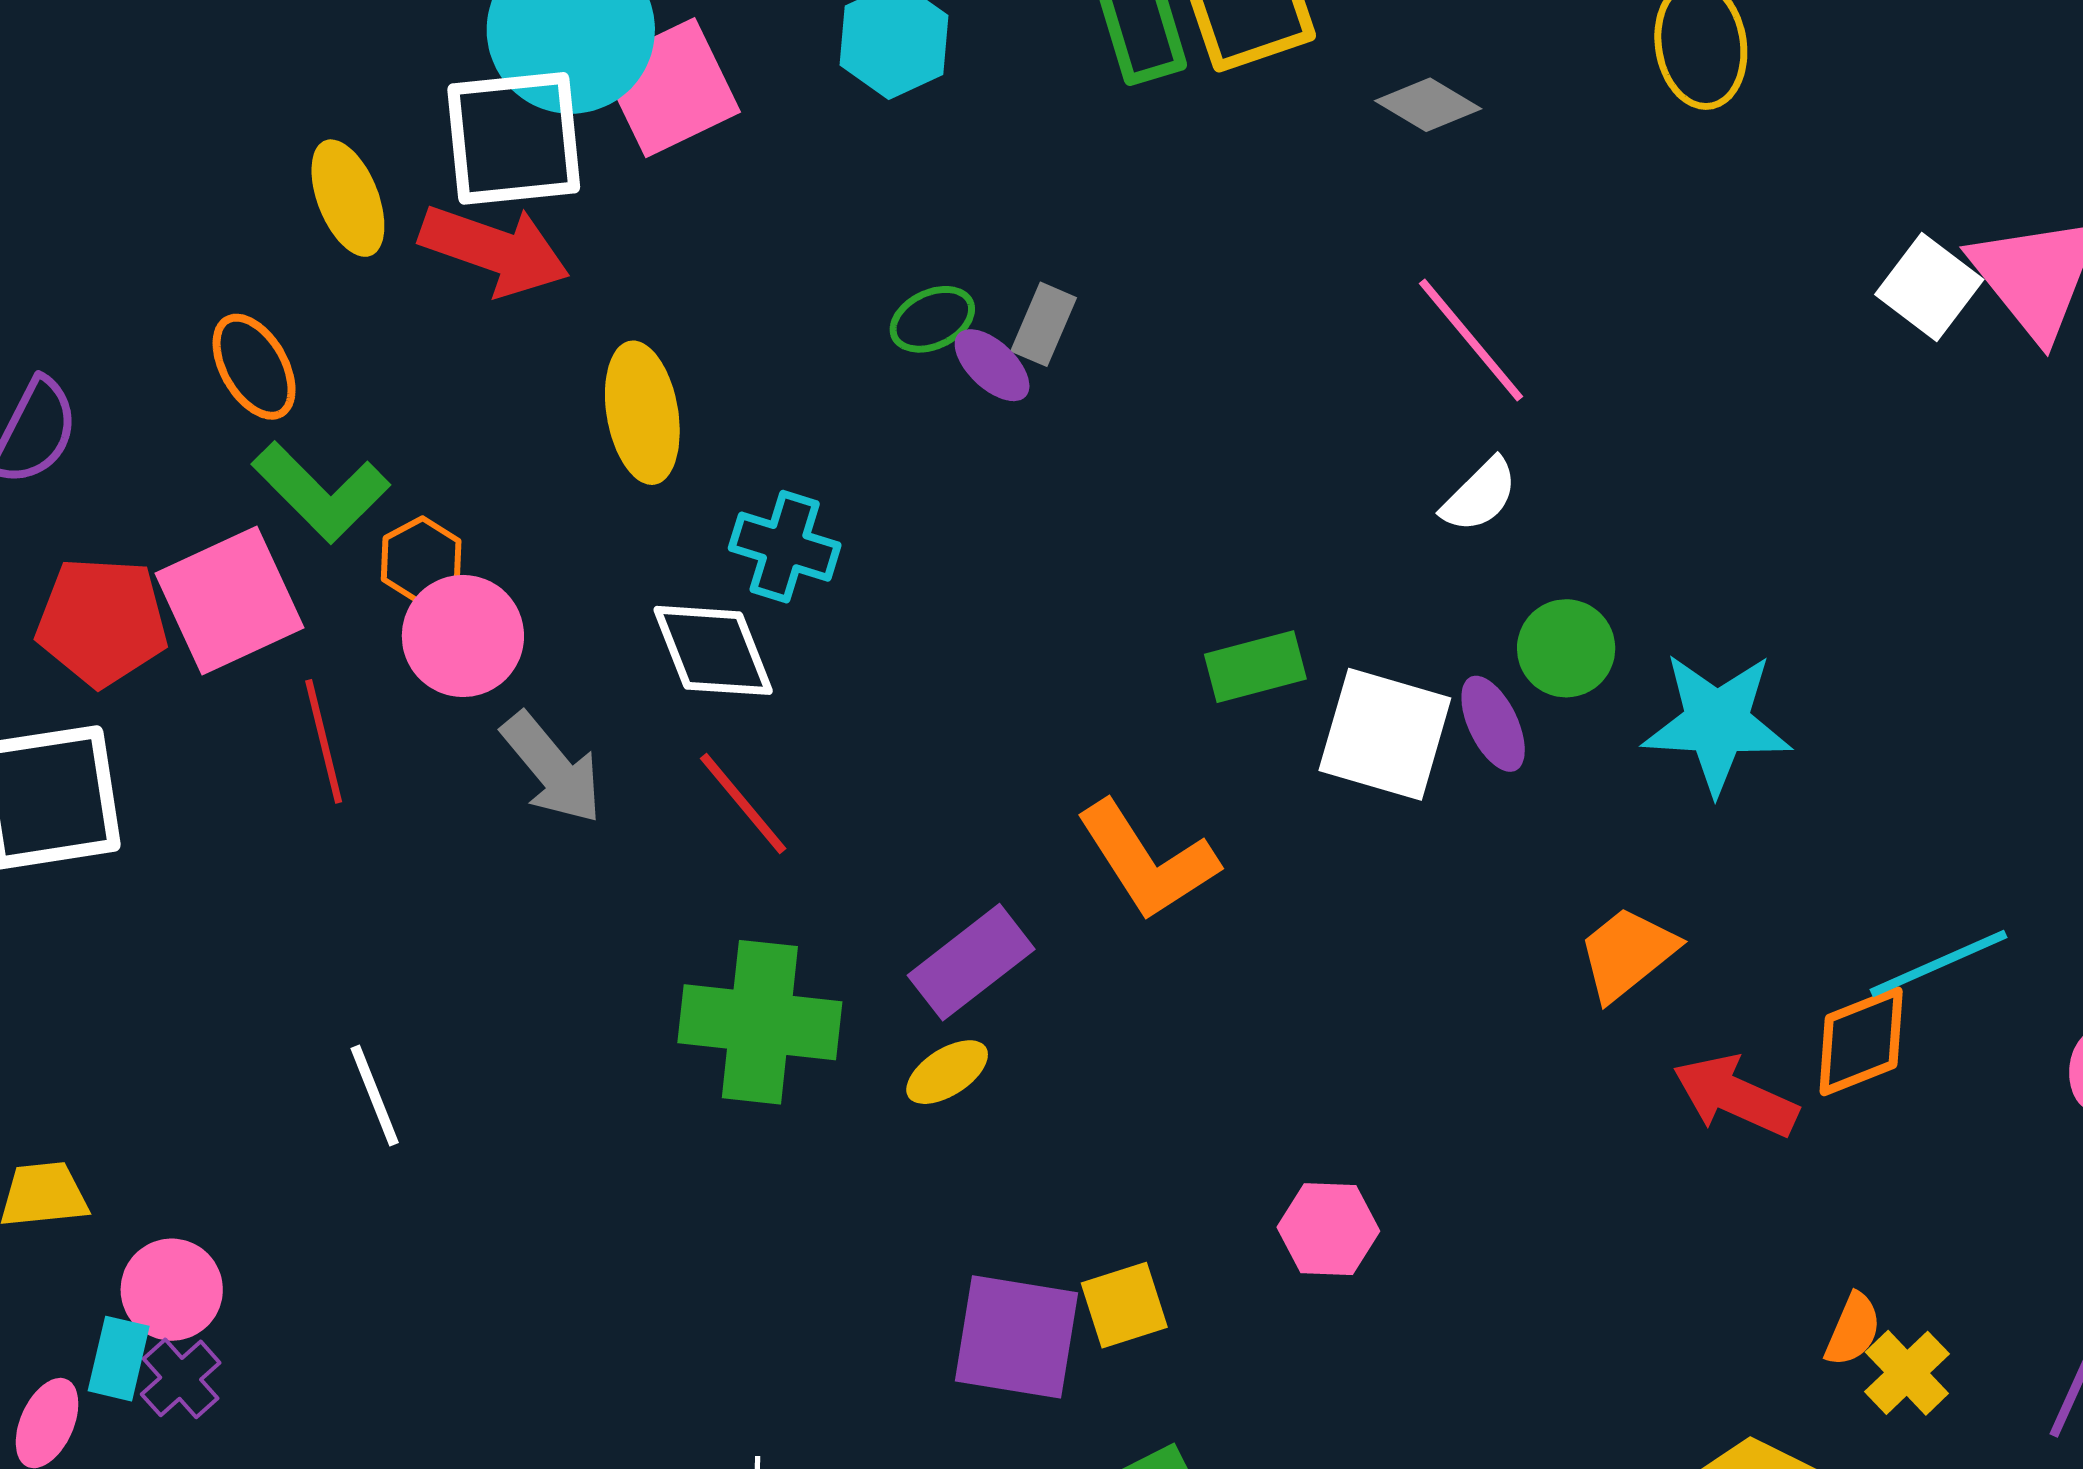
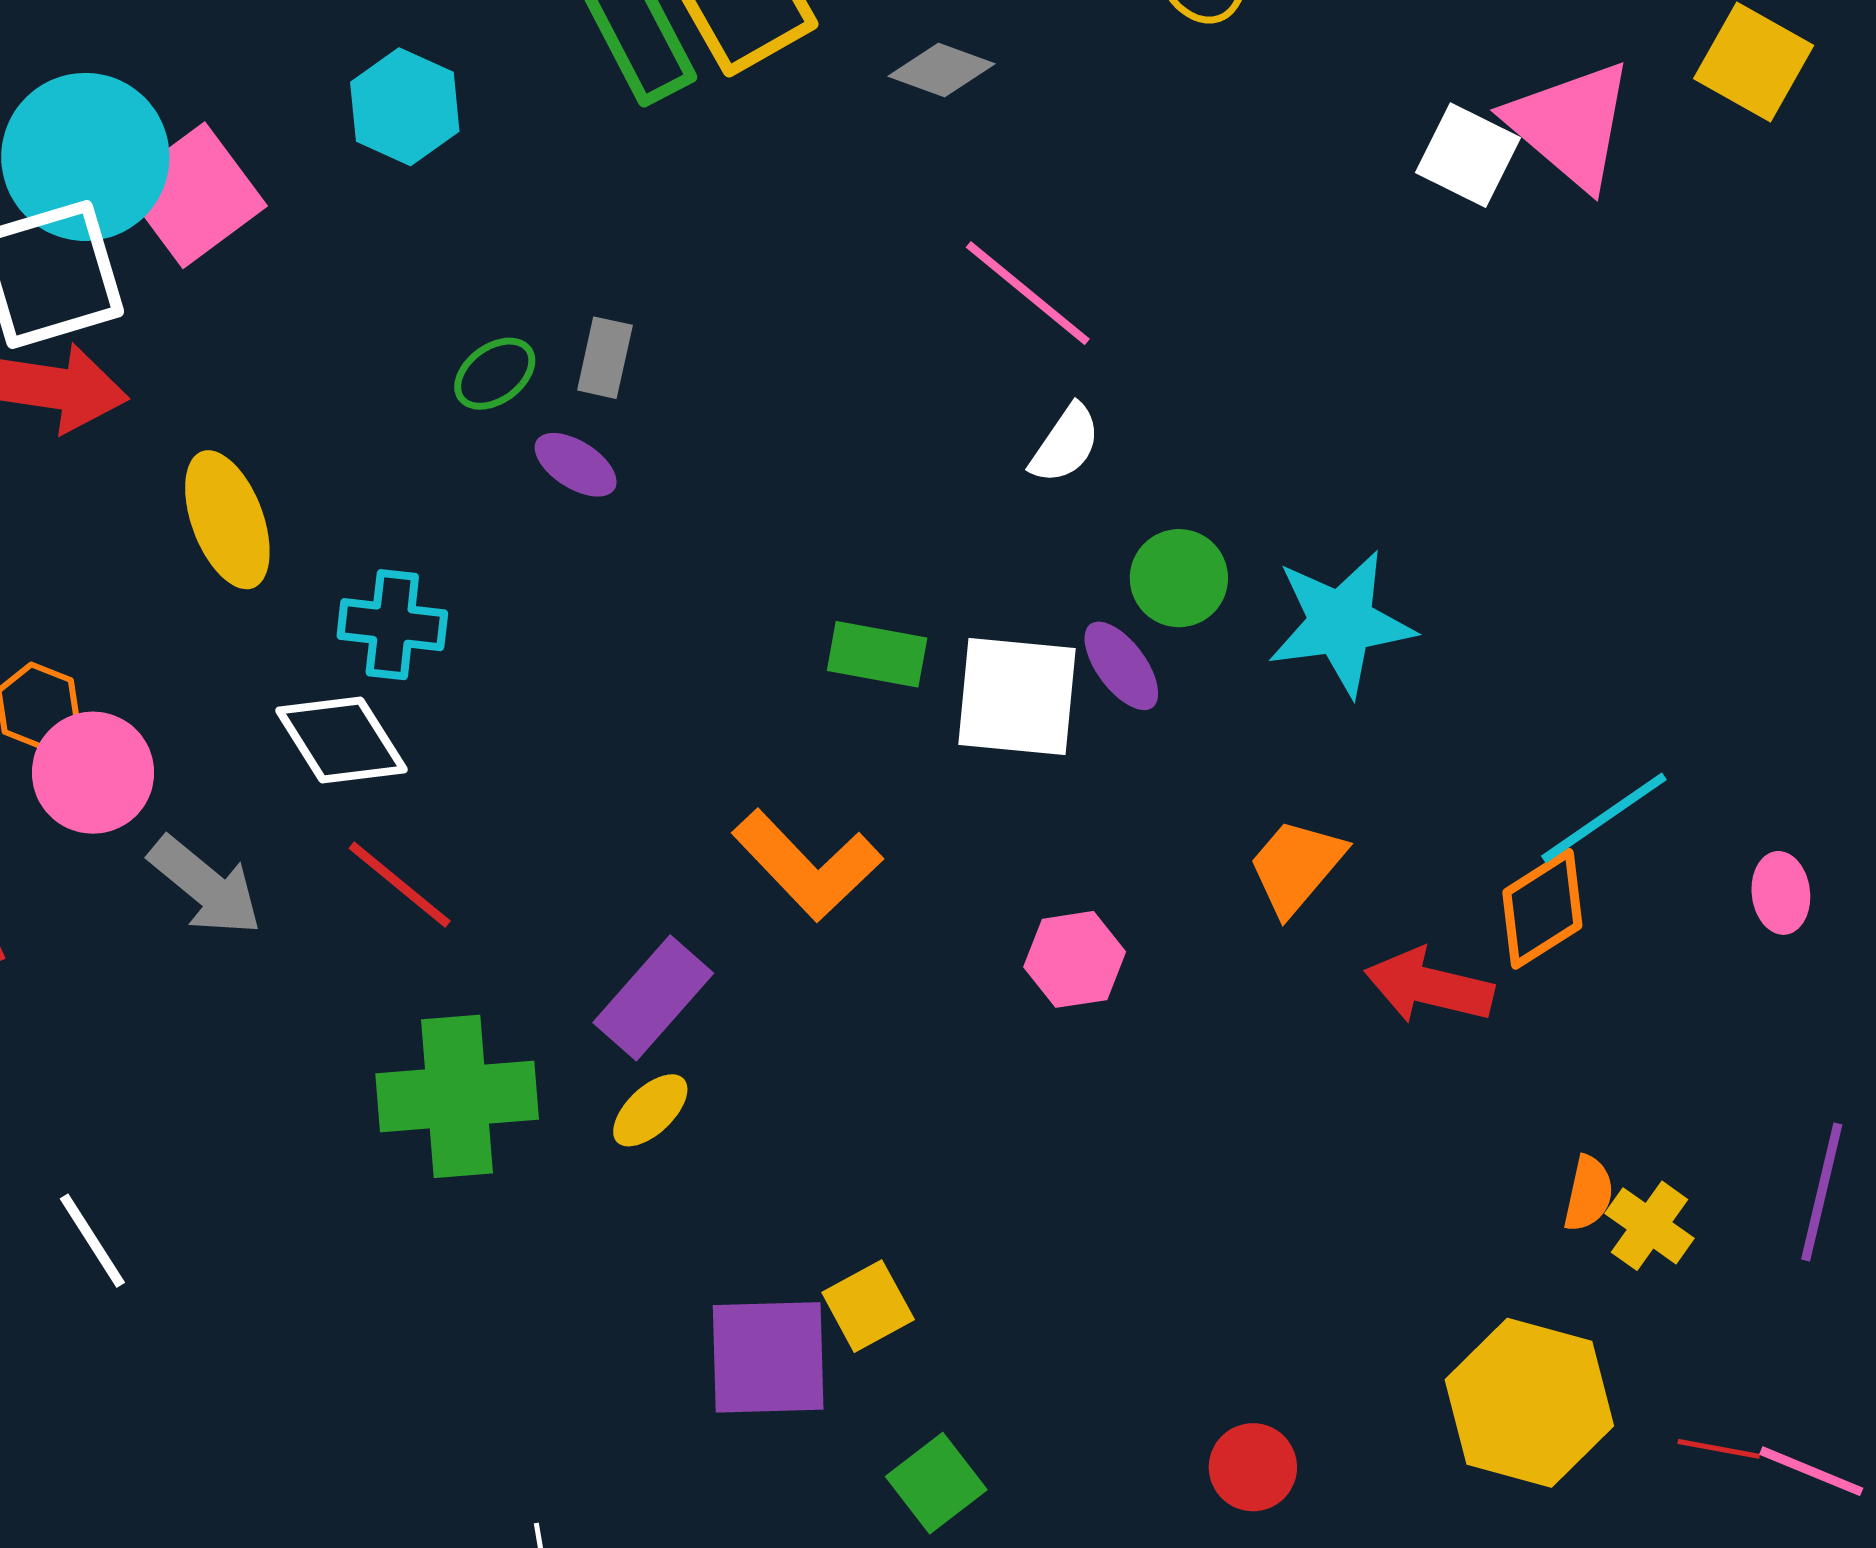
purple ellipse: (992, 365) -> (576, 465), moved
green rectangle: (1255, 667) -> (877, 654), turned 36
pink hexagon: (1328, 1229) -> (1075, 959), moved

